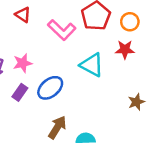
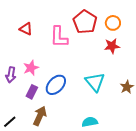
pink L-shape: (62, 30) -> (59, 37), turned 55
cyan triangle: (92, 65) -> (95, 82), moved, turned 30
brown arrow: (57, 127) -> (40, 116), moved

